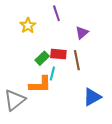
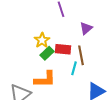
yellow star: (28, 26) -> (42, 40), moved
cyan line: (52, 73) -> (74, 68), moved

